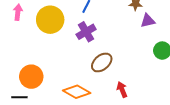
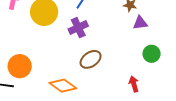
red arrow: (122, 90) -> (134, 84), moved

